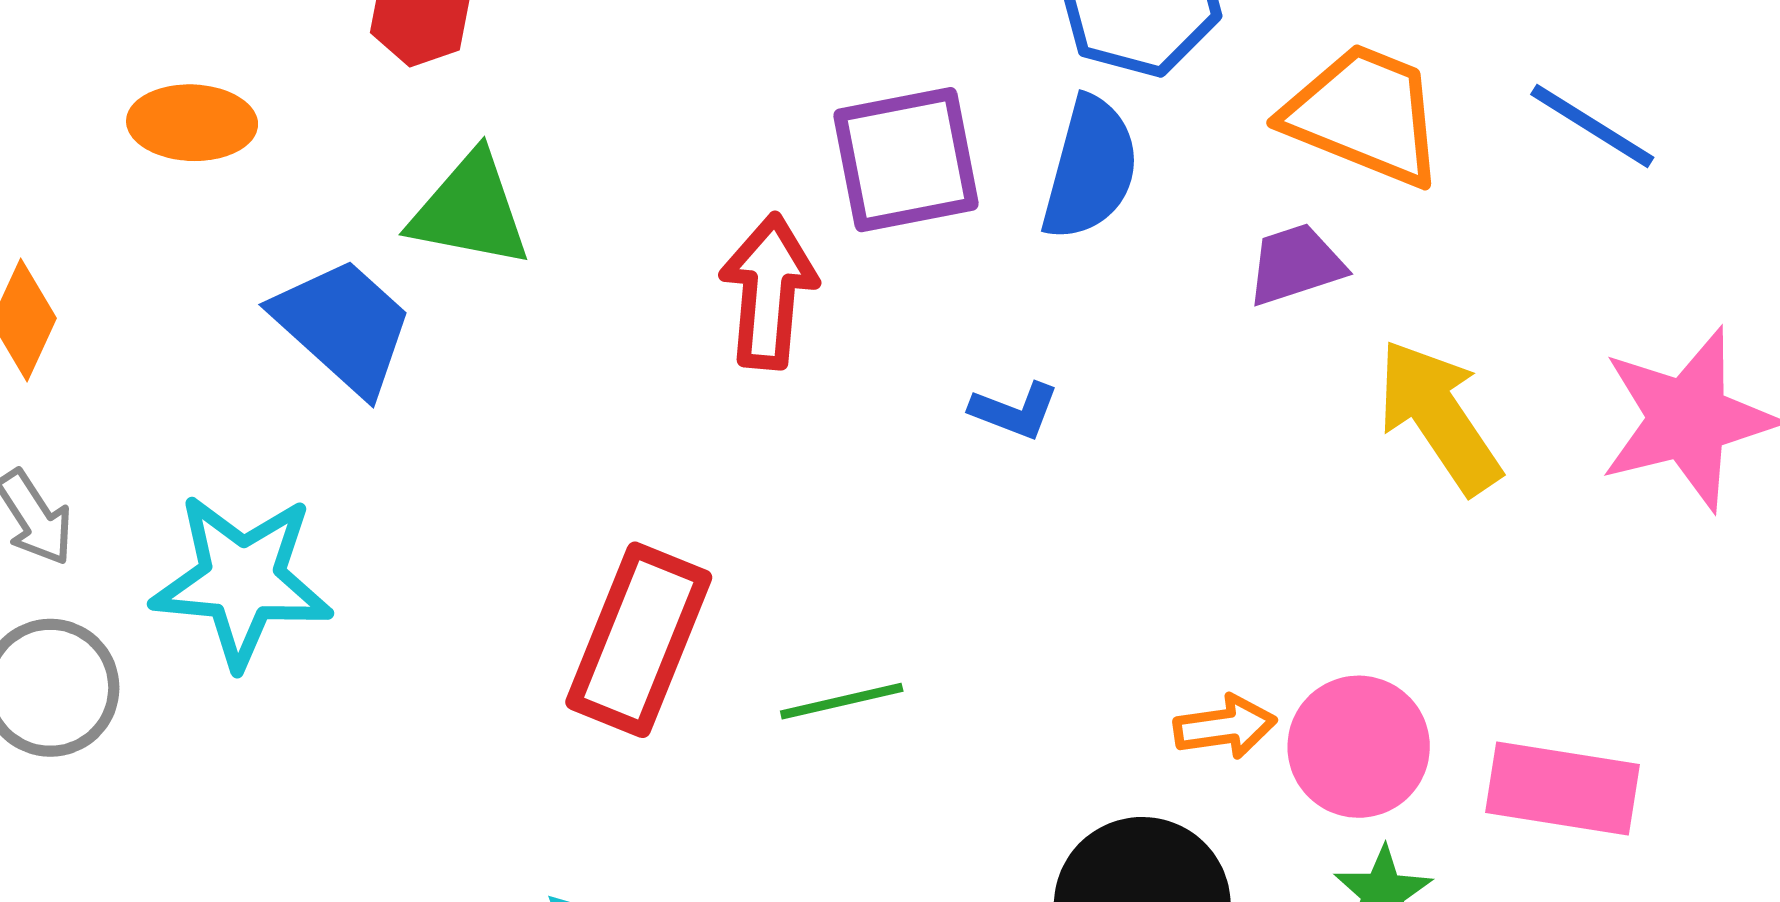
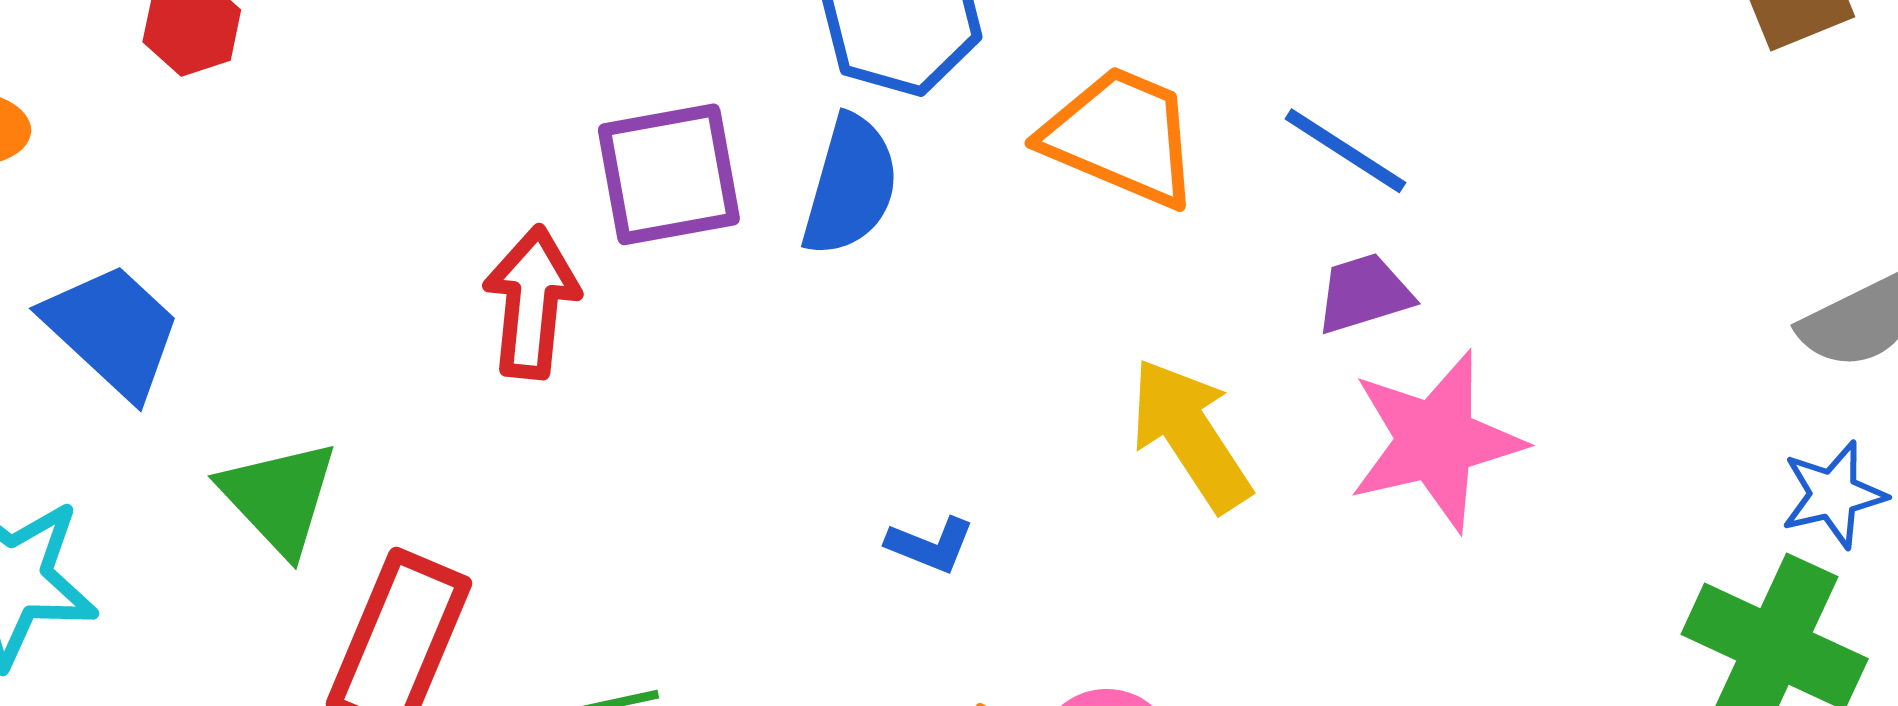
green triangle: (470, 210) -> (279, 497), moved, turned 35
purple trapezoid: (1296, 264) -> (1364, 293), moved
blue L-shape: (1015, 411) -> (930, 545), moved

